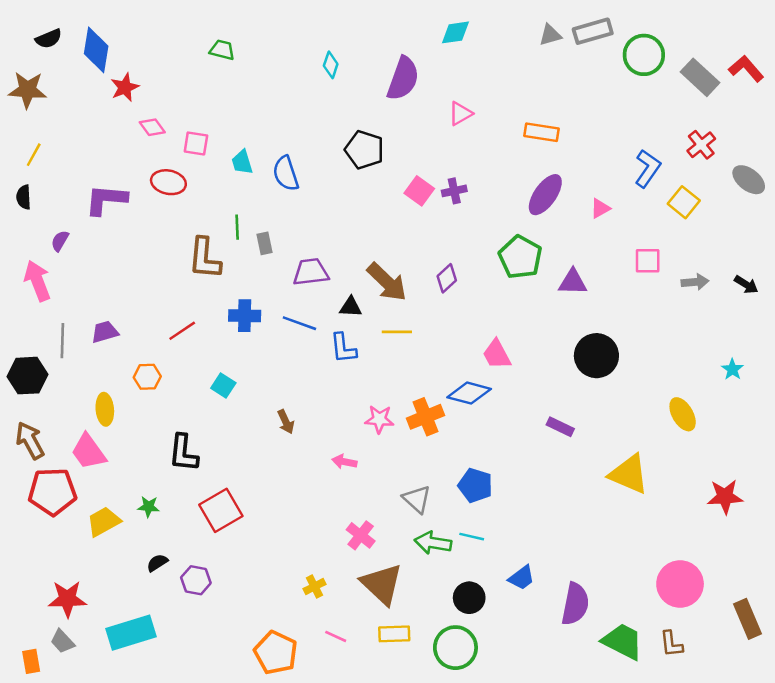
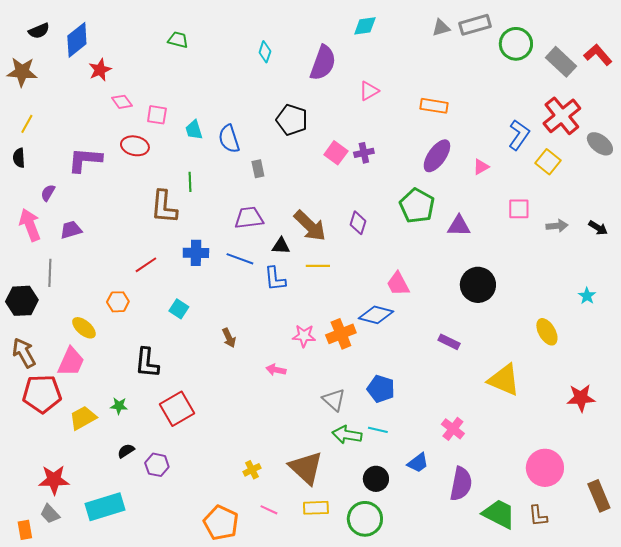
blue diamond: (96, 50) -> (77, 40), turned 42
red cross: (701, 145) -> (562, 116), size x1.6
gray rectangle: (265, 243) -> (258, 169), moved
purple diamond: (447, 278) -> (358, 223), turned -30
purple trapezoid: (105, 332) -> (71, 230), moved
yellow ellipse: (105, 409) -> (84, 328), turned -45
pink trapezoid: (89, 452) -> (71, 362), turned -120
pink cross: (361, 535) -> (453, 429), moved

